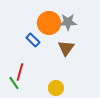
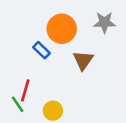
gray star: (68, 22) -> (104, 22), moved
yellow circle: (56, 88) -> (53, 111), moved

